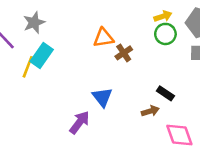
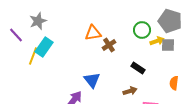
yellow arrow: (163, 16) -> (157, 41), moved
black rectangle: (165, 93) -> (138, 68), moved

